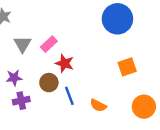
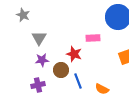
pink rectangle: (49, 44) -> (93, 38), moved, turned 40
purple star: (14, 78) -> (42, 60), moved

